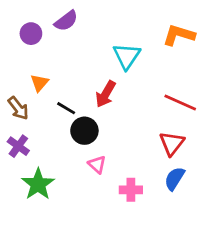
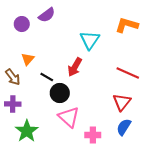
purple cross: (18, 146) -> (13, 104), turned -35
pink triangle: (97, 164) -> (69, 117), size x1.6

